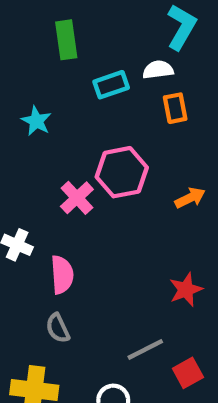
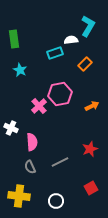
green rectangle: (66, 40) -> (14, 39), moved
white semicircle: (158, 70) -> (71, 40), moved
orange rectangle: (175, 108) -> (85, 64), turned 56
gray line: (145, 349) -> (60, 162), moved

